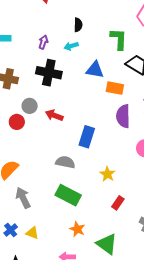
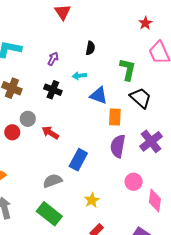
cyan arrow: (71, 46) -> (79, 76), moved
black cross: (49, 73) -> (53, 90), size x0.7
orange rectangle: (115, 88) -> (115, 117), turned 72
gray semicircle: (65, 162) -> (53, 181), turned -42

